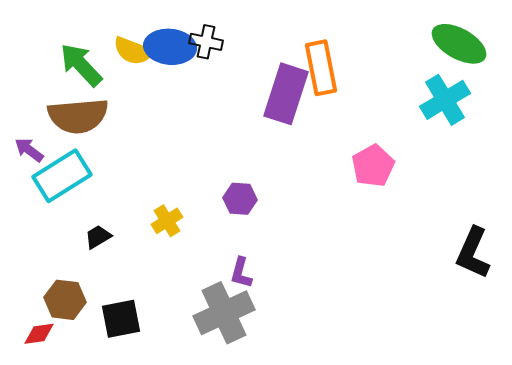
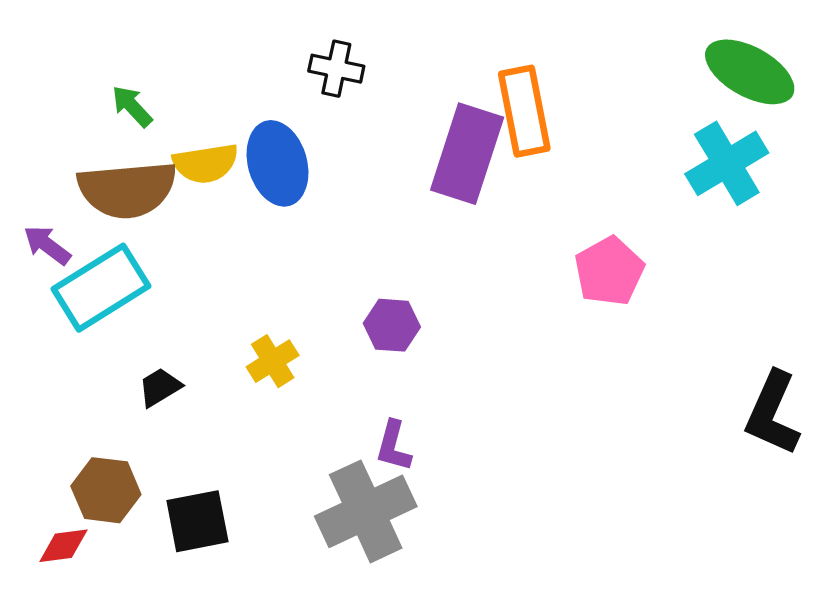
blue ellipse: (170, 47) -> (277, 163), moved, turned 69
yellow semicircle: (133, 51) -> (206, 163), moved, turned -30
green arrow: (81, 65) -> (132, 106), size x0.6

